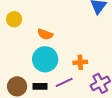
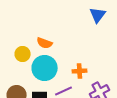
yellow circle: (14, 19) -> (23, 54), moved

